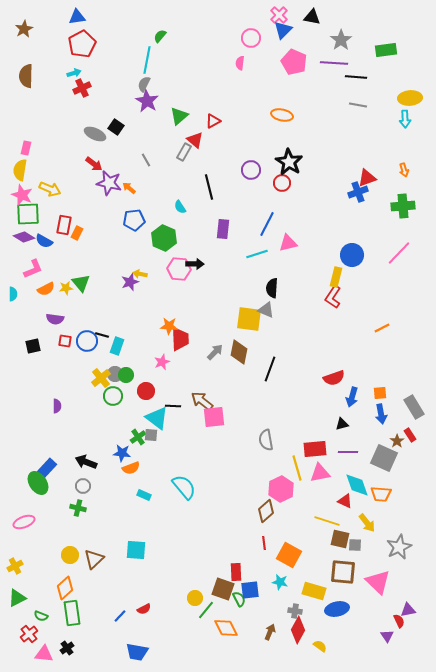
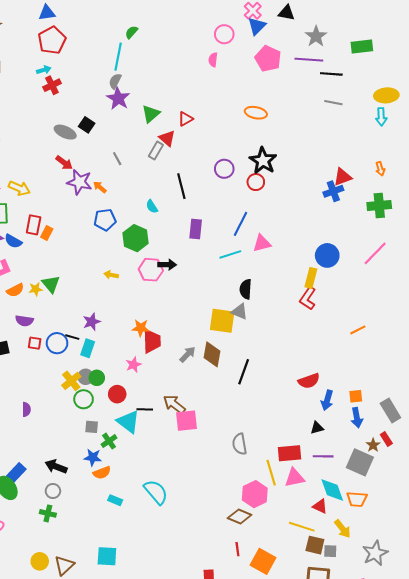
purple star: (130, 282) -> (92, 322), moved
gray square: (151, 435) -> (92, 427), moved
brown diamond: (266, 511) -> (240, 516), turned 65

